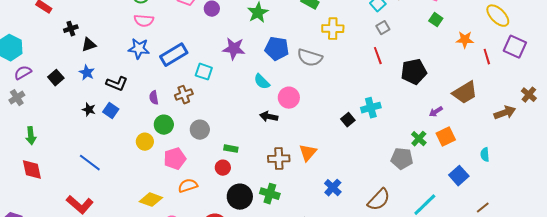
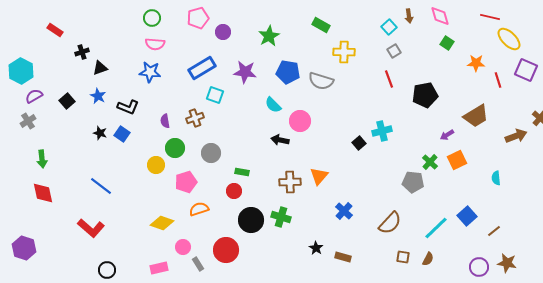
blue rectangle: (174, 55) -> (202, 68), moved
blue square: (459, 176) -> (467, 216), moved

